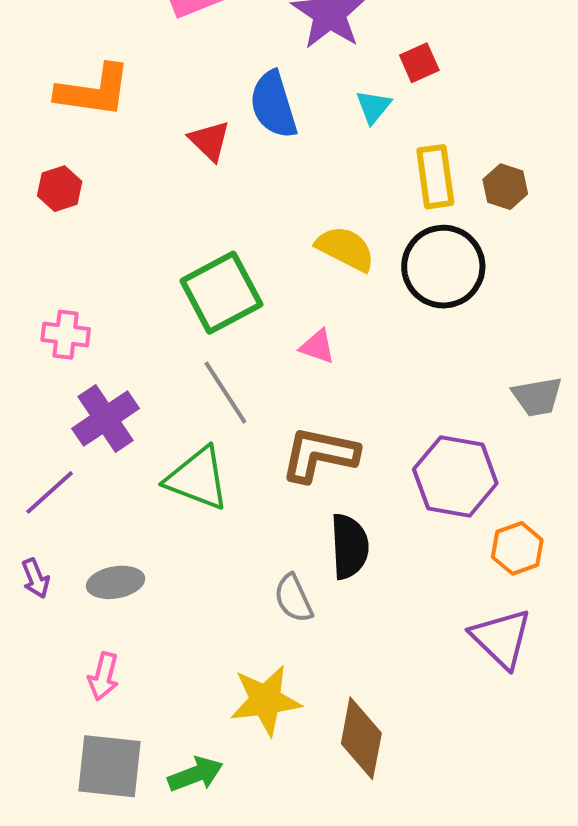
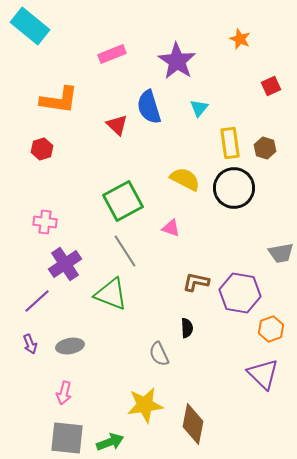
red square: (419, 63) -> (271, 86), moved
brown L-shape: (319, 454) -> (196, 282), moved, size x0.7
black semicircle: (349, 546) -> (187, 328), size x0.6

